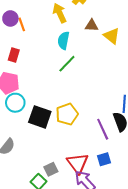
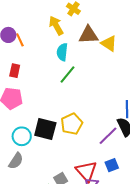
brown triangle: (92, 25) -> (89, 35), size x1.5
cyan circle: (15, 103) -> (22, 136), moved
purple line: (103, 129) -> (108, 136), turned 75

